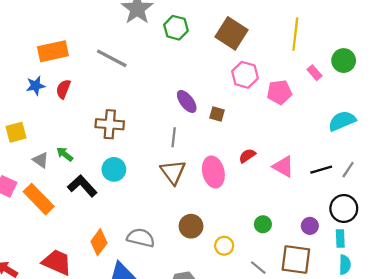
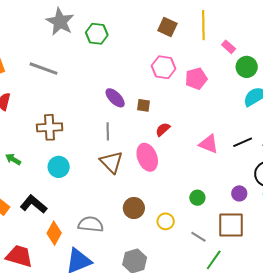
brown square: (232, 33) -> (167, 27), moved, size x0.7
green circle: (344, 61) -> (247, 67), moved
pink rectangle: (315, 73) -> (229, 47), moved
red semicircle: (247, 156) -> (163, 129), moved
black L-shape: (82, 186) -> (34, 204), moved

